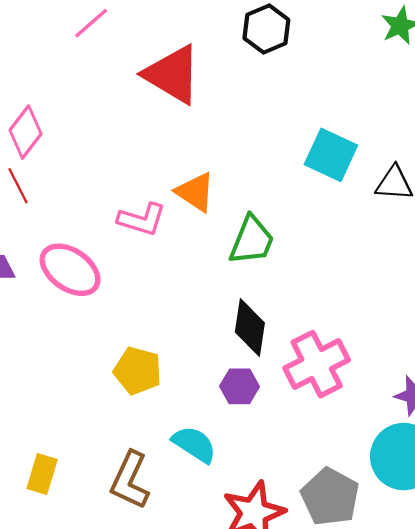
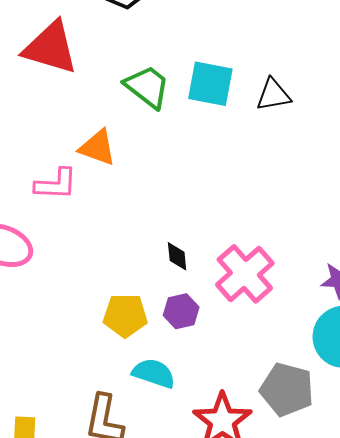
green trapezoid: (252, 240) -> (147, 87), moved, turned -60
black diamond: (250, 328) -> (177, 256), size x0.6
yellow pentagon: (138, 371) -> (125, 315), moved

